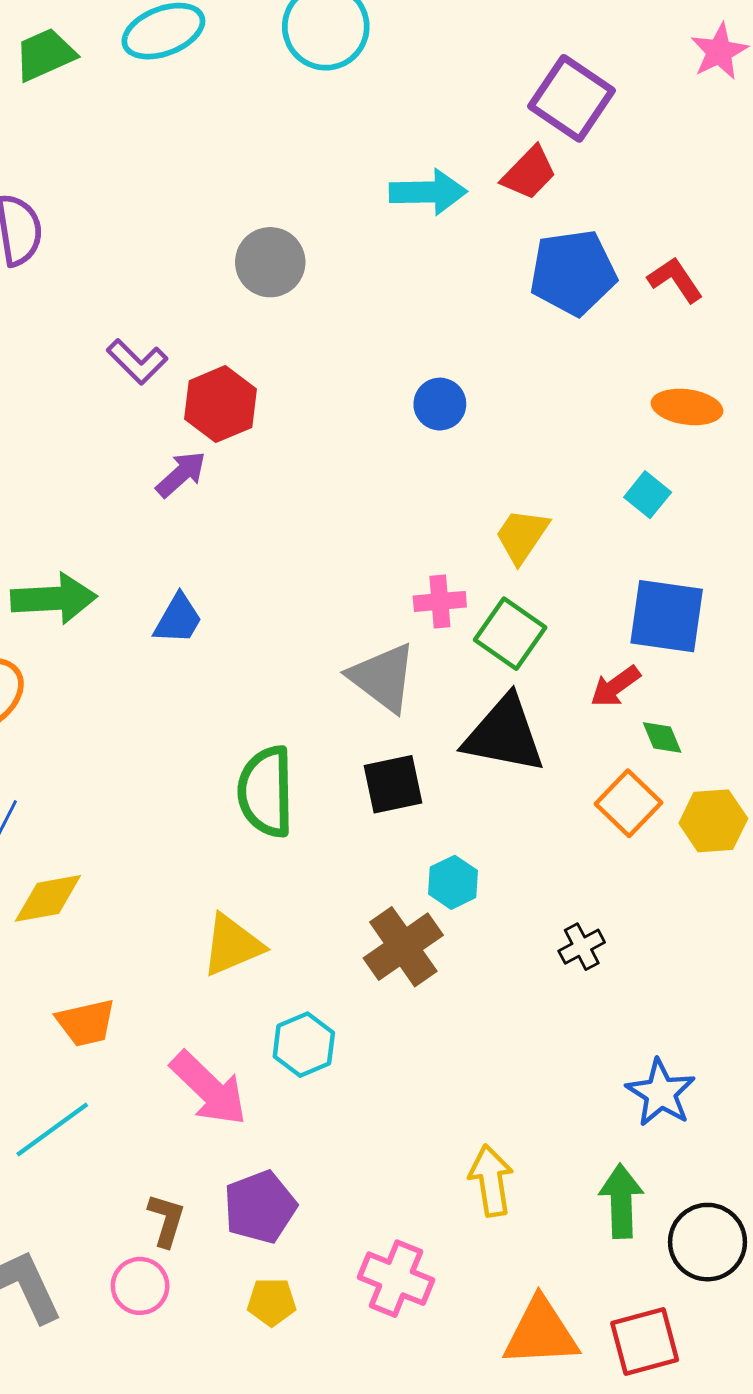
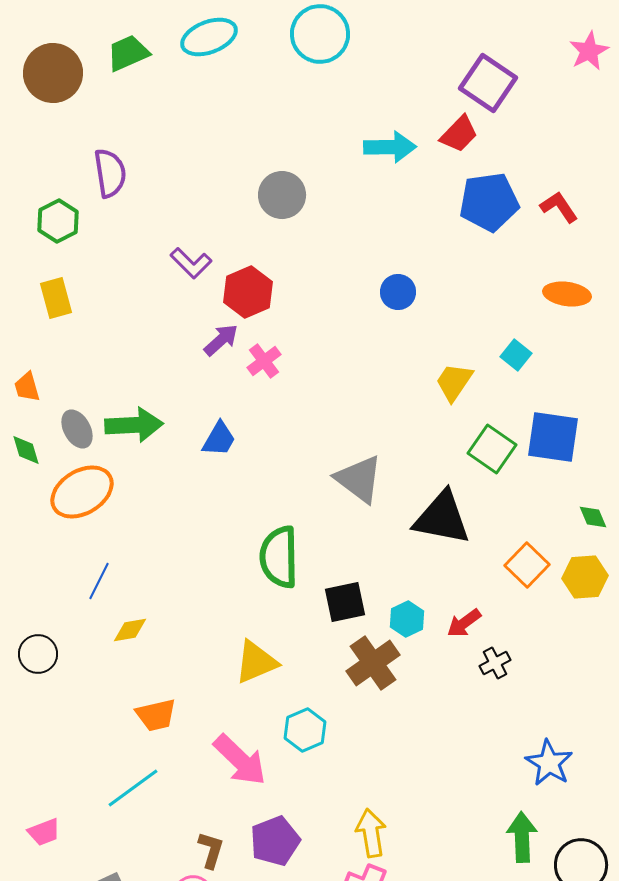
cyan square: (648, 495) -> (516, 355), moved
pink cross: (440, 601) -> (264, 361), moved, turned -32
green square: (510, 634) -> (492, 449), moved
red arrow: (615, 686) -> (464, 623), moved
green diamond: (662, 737) -> (593, 517), moved
black square: (393, 784) -> (345, 602), moved
yellow diamond: (48, 898) -> (130, 630), size x0.7
yellow arrow: (491, 1181) -> (371, 833), moved

